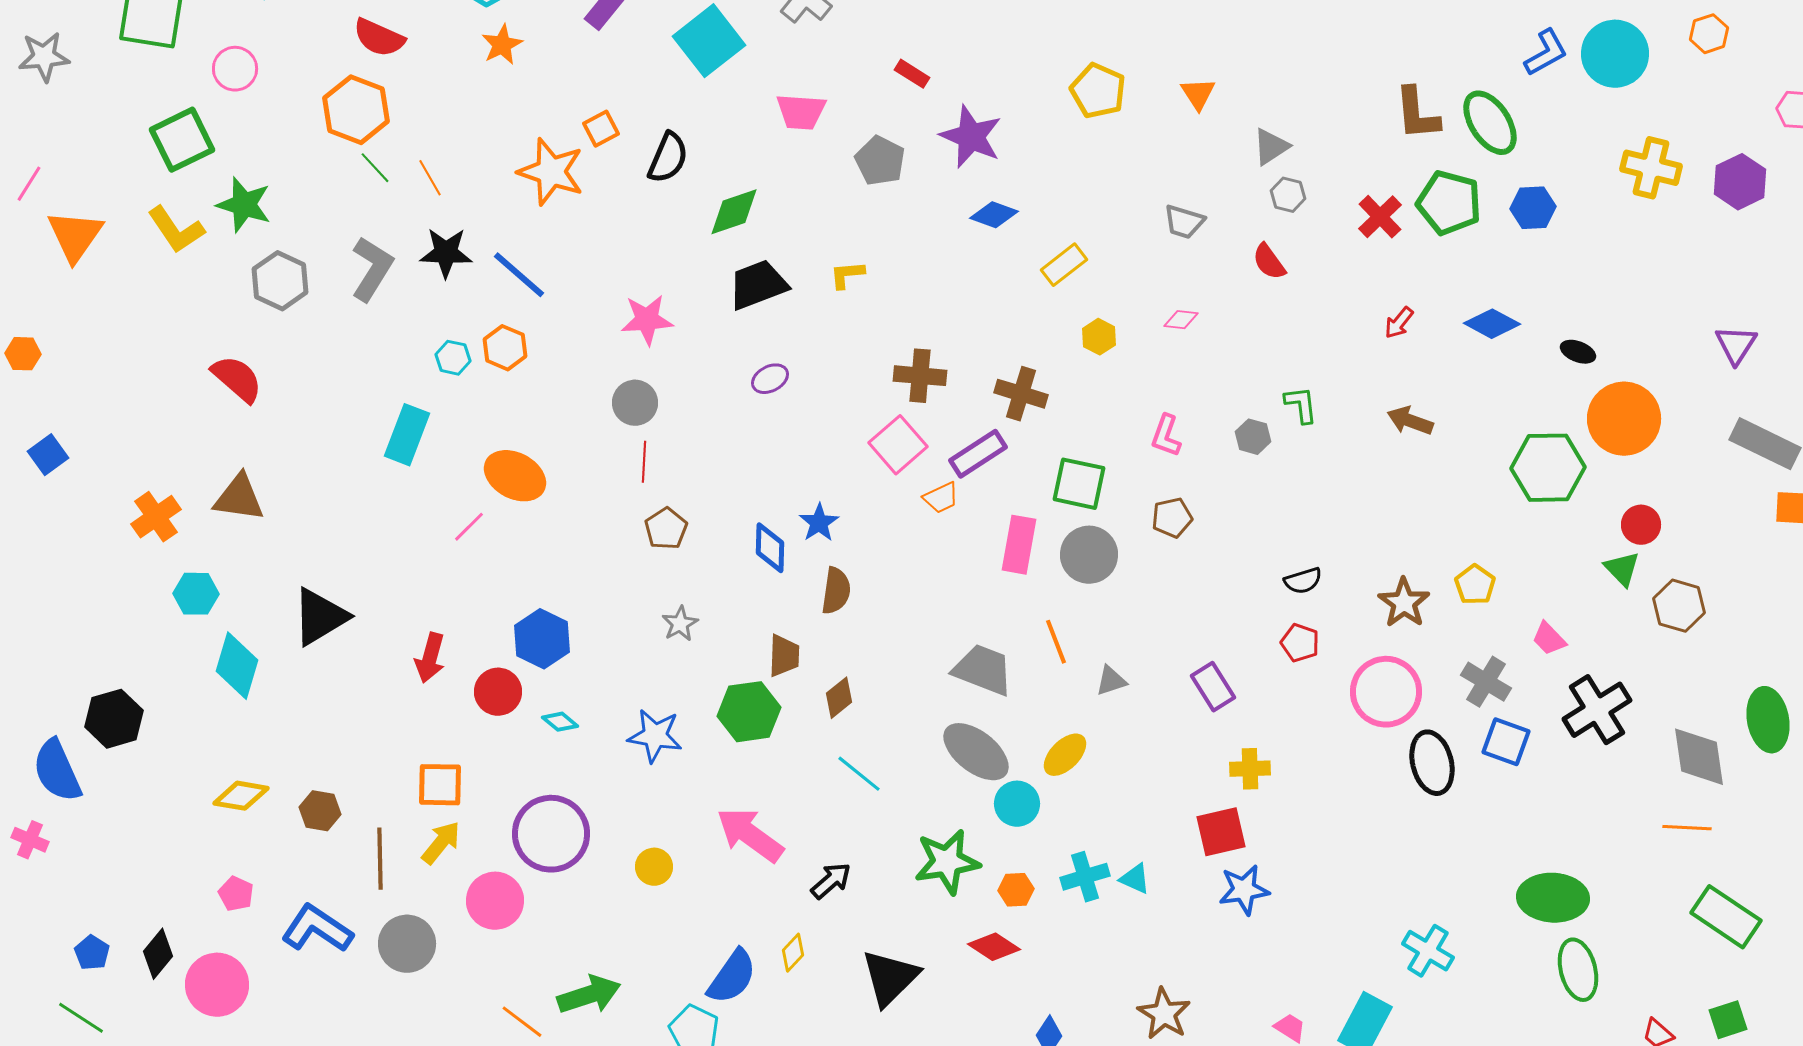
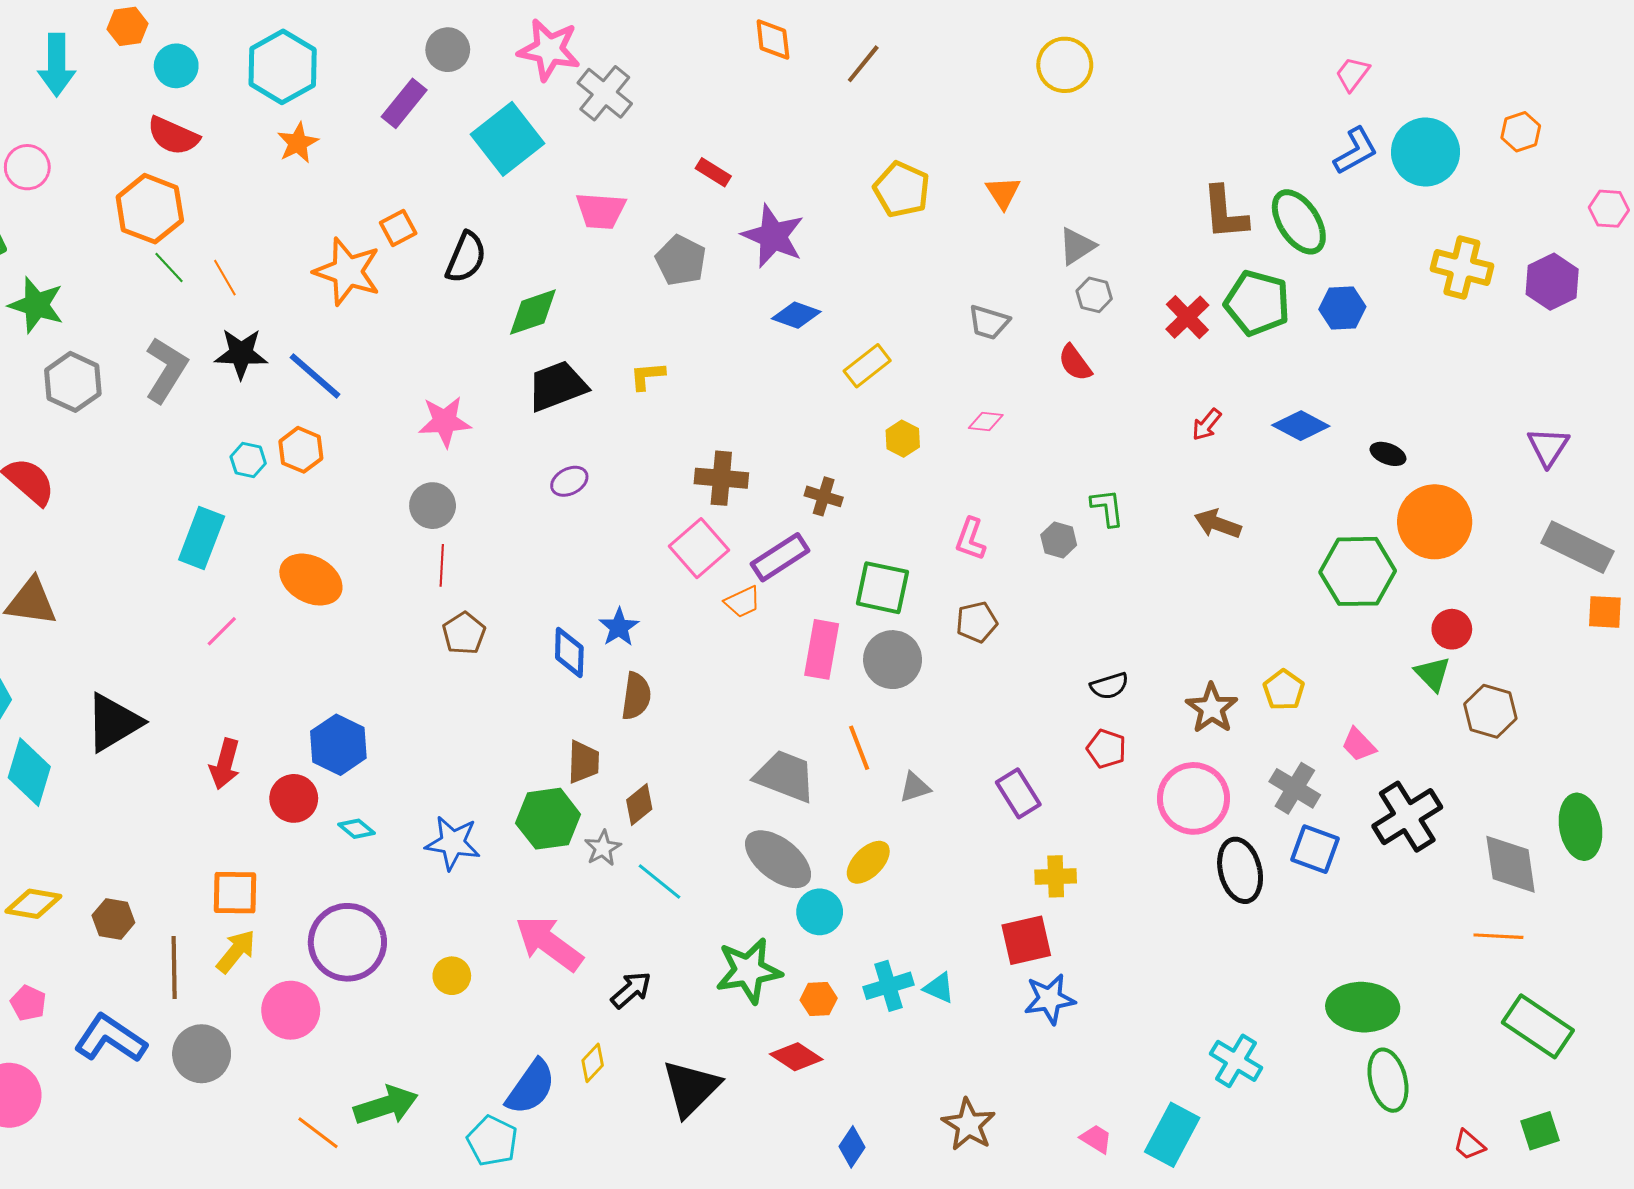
brown cross: (1021, 394) -> (824, 496), size x0.7
pink line: (469, 527) -> (222, 631), moved
gray star: (680, 624) -> (603, 848), moved

